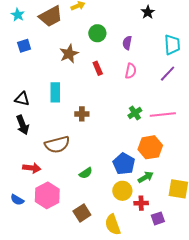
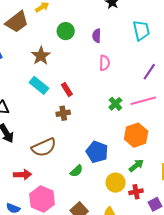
red rectangle: (98, 68) -> (67, 89), moved
purple line: (168, 74) -> (149, 72), moved
cyan rectangle: (55, 92) -> (39, 85), moved, turned -42
blue pentagon: (124, 164) -> (97, 152), moved

